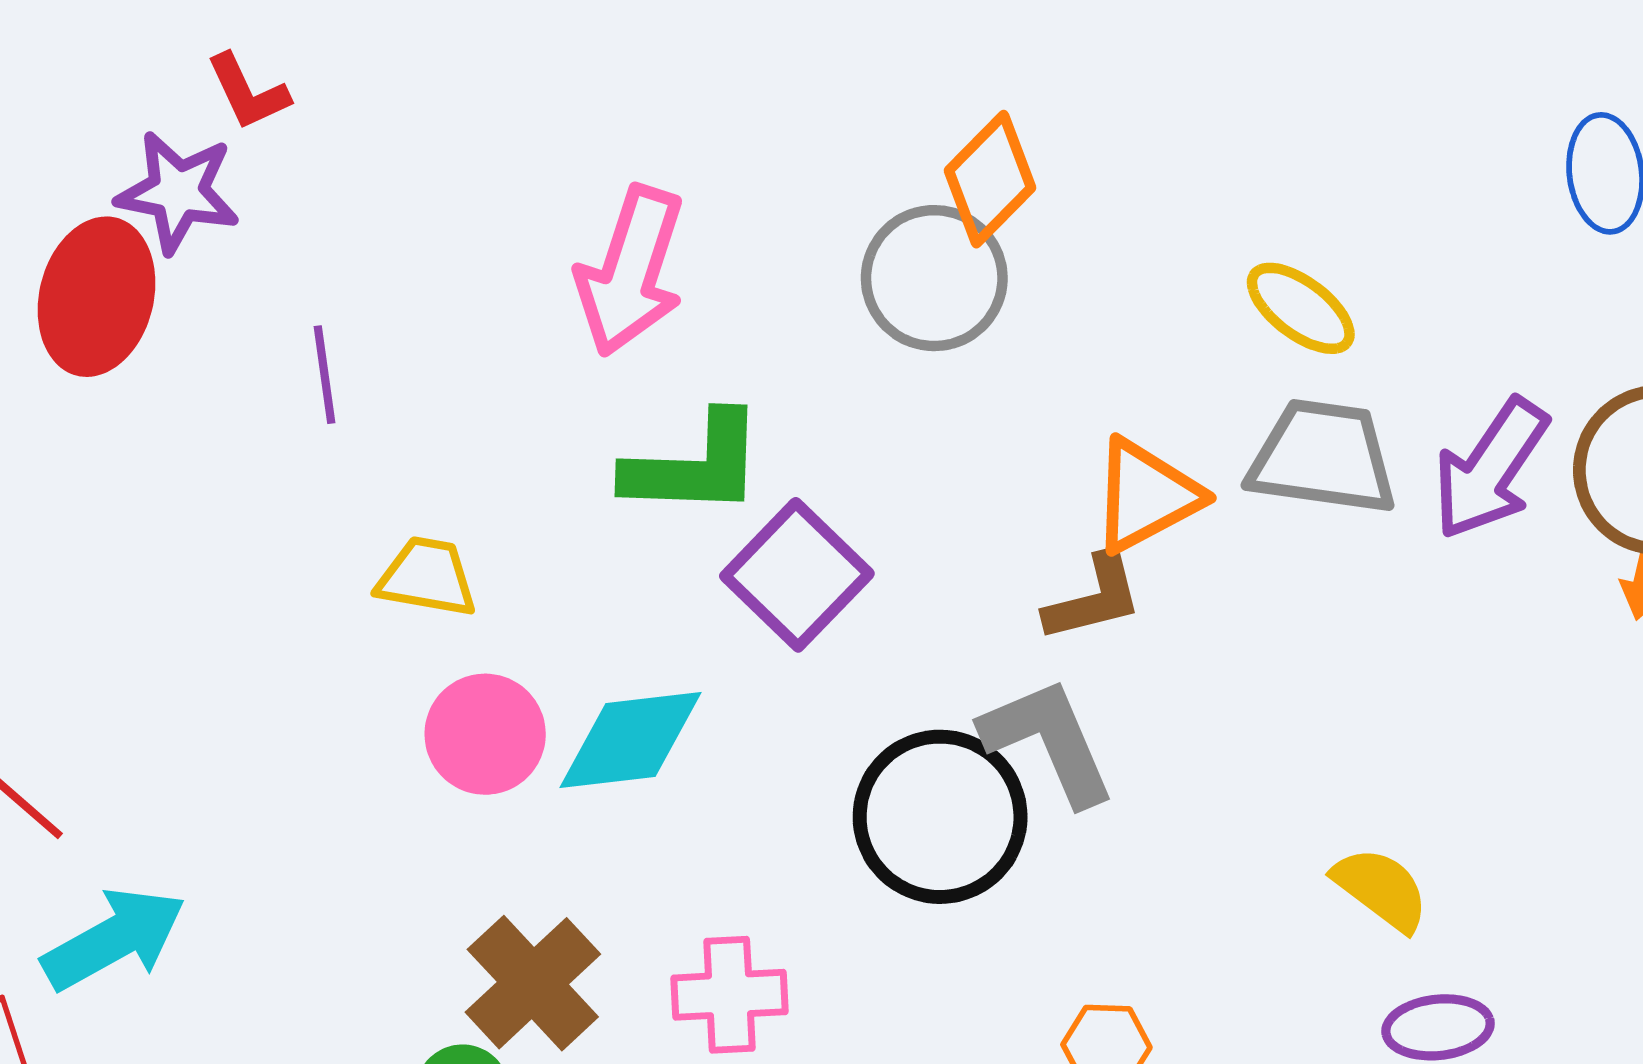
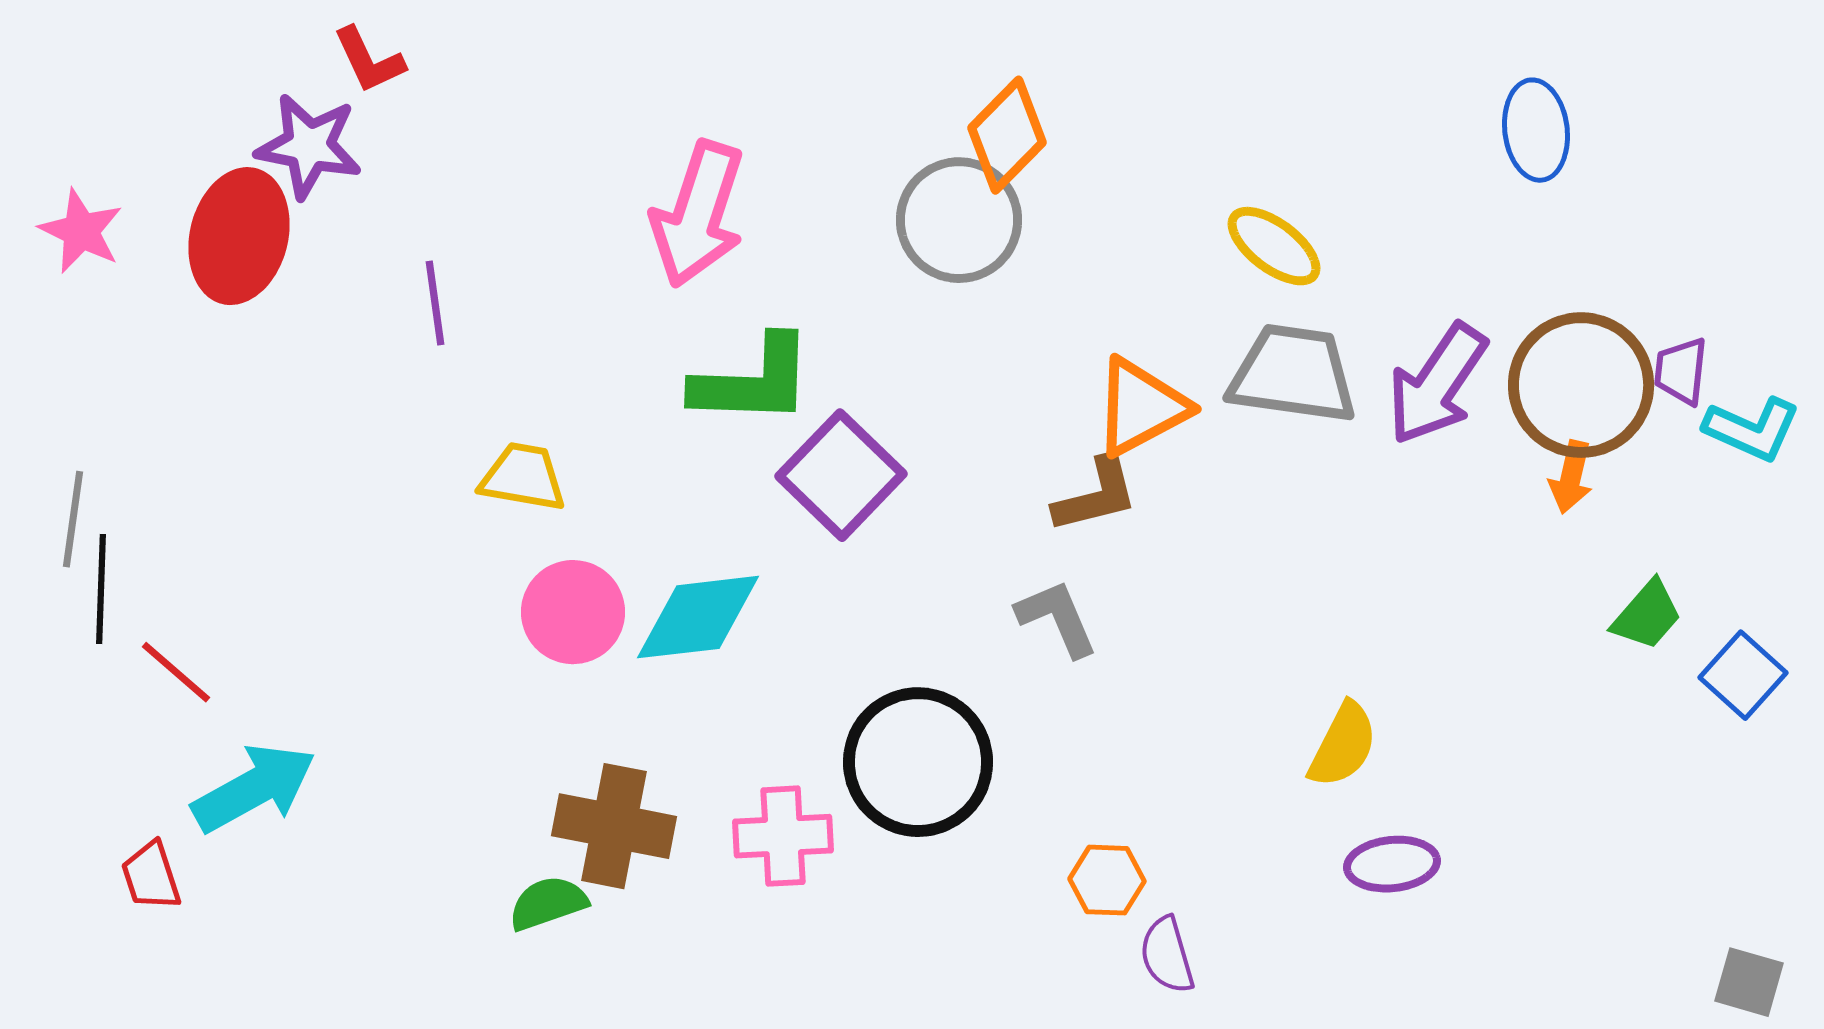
gray L-shape: (1048, 741) -> (1057, 618), size x0.7
black circle: (940, 817) -> (918, 762), moved
yellow semicircle: (1381, 889) -> (1343, 745), turned 80
brown cross: (533, 983) -> (614, 826), turned -36

